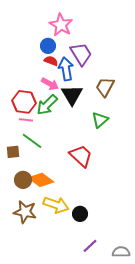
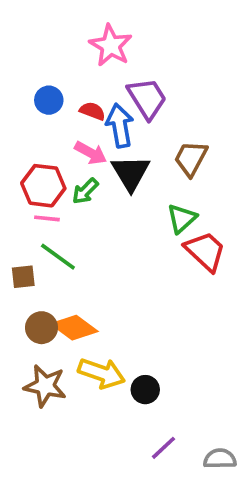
blue circle: (48, 46) -> (49, 100), moved
green arrow: (47, 105) -> (85, 191), size x0.7
red trapezoid: (81, 156) -> (205, 251), moved

